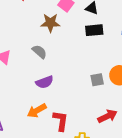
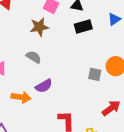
gray square: (97, 80) -> (95, 74), turned 32
orange arrow: (37, 111) -> (21, 97), moved, turned -132

